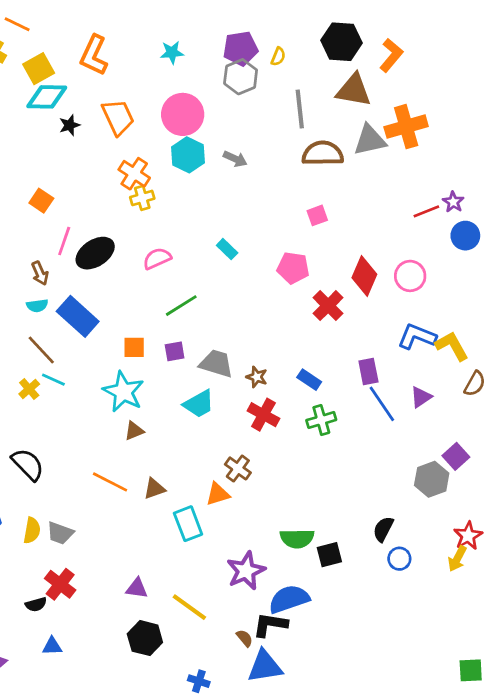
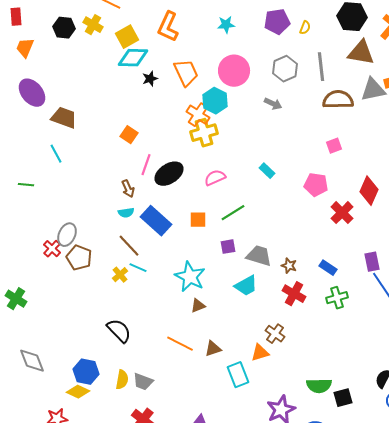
gray hexagon: (241, 77) -> (285, 69), moved
cyan hexagon: (188, 155) -> (215, 101), moved
yellow cross: (142, 198) -> (204, 133), size x1.5
orange square: (134, 347) -> (198, 220), moved

